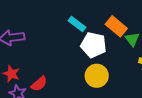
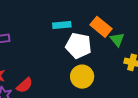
cyan rectangle: (77, 24) -> (62, 25), turned -42

